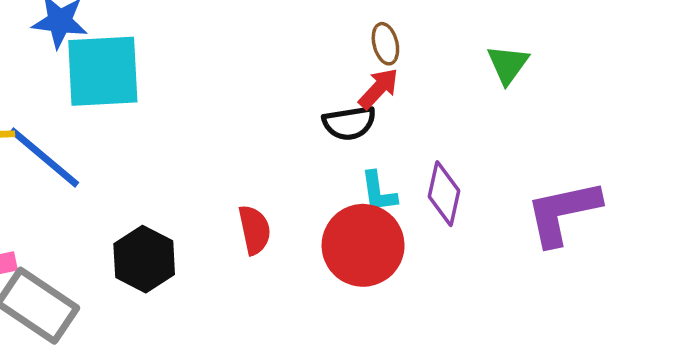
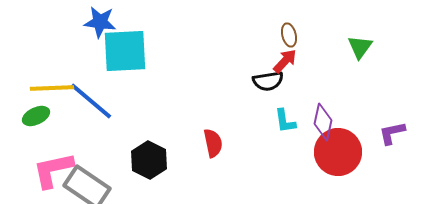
purple L-shape: (563, 213) -> (392, 133), size x0.6
red circle: (363, 245) -> (338, 152), moved

